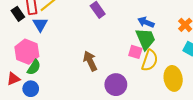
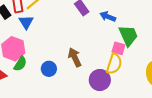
blue arrow: (146, 22) -> (108, 16), moved
yellow semicircle: (150, 60) -> (114, 64), moved
blue circle: (31, 89) -> (49, 69), moved

